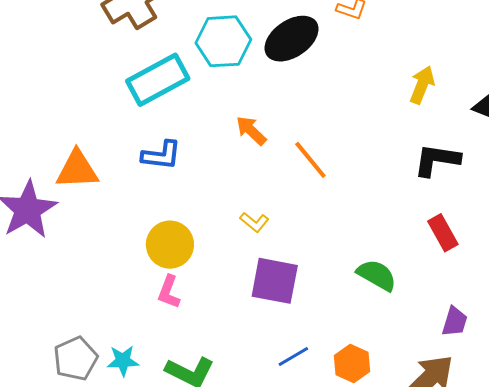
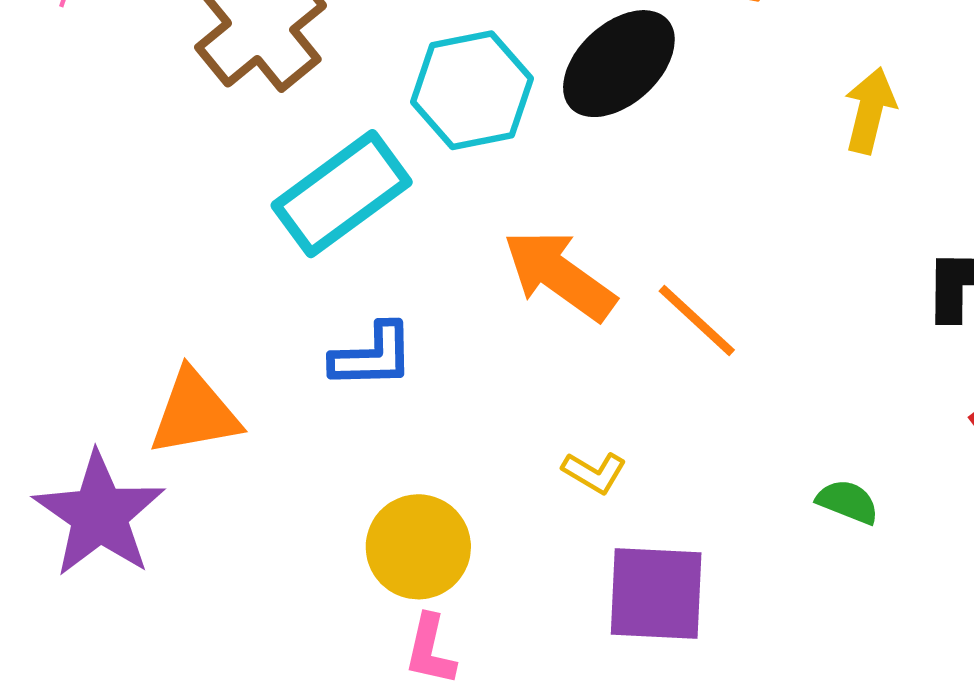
yellow arrow: (422, 85) -> (870, 110), moved
orange arrow: (251, 131) -> (559, 275), size x1.6
green semicircle: (377, 275) -> (848, 502), moved, size x0.7

